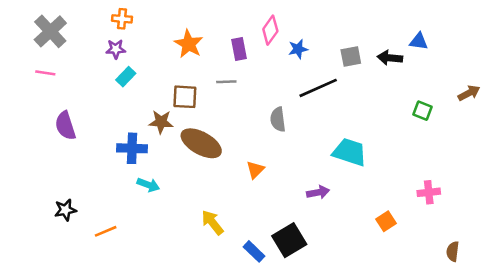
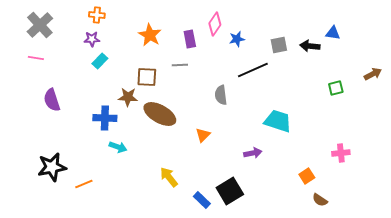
green square: (422, 111) -> (336, 88), turned -35
black star: (65, 210) -> (52, 167), size x1.6
brown semicircle: (453, 251) -> (320, 200), moved, turned -63

